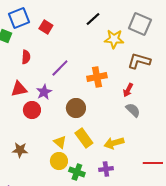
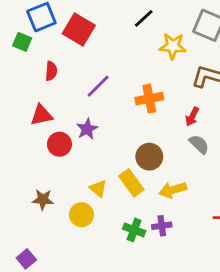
red square: (46, 27) -> (79, 29), size x1.6
purple star: (44, 92) -> (87, 129), moved
brown circle: (76, 108) -> (149, 157), moved
yellow circle: (59, 161) -> (82, 215), moved
green cross: (77, 172) -> (134, 230), moved

